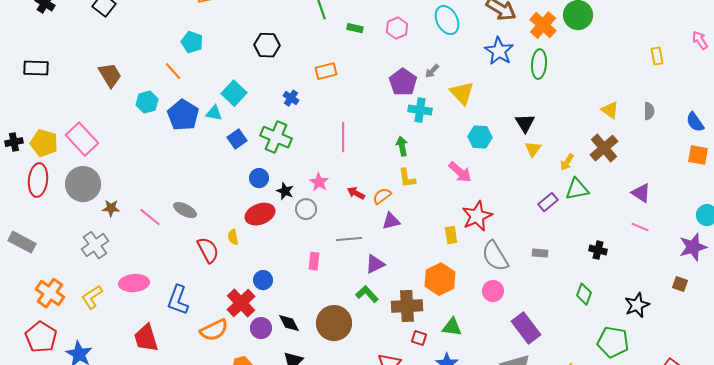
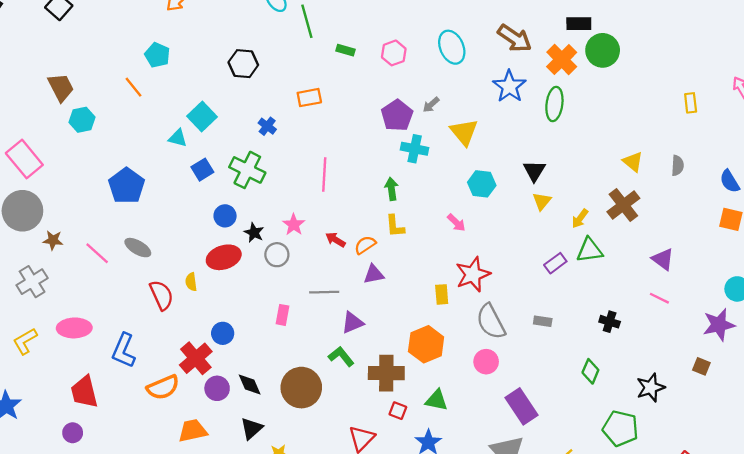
cyan hexagon: (147, 102) -> (82, 120), moved
blue pentagon: (183, 115) -> (126, 186), moved
pink arrow: (460, 172) -> (456, 223), size x0.7

